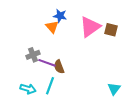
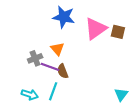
blue star: (60, 16) -> (64, 17), size x1.5
orange triangle: (52, 27) -> (57, 49), moved

